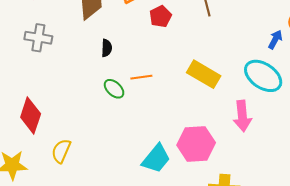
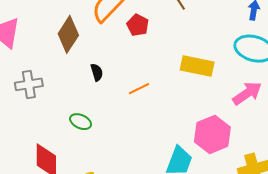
green ellipse: (114, 89) -> (81, 122), moved
pink arrow: (242, 116) -> (247, 93), turned -100

